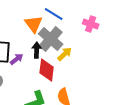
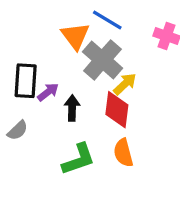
black arrow: (37, 50) -> (72, 108), moved
red diamond: (47, 70) -> (117, 110), moved

